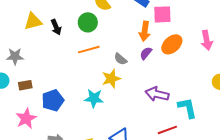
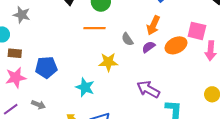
pink square: (162, 14) -> (197, 31), moved
gray semicircle: (120, 59) -> (127, 39), moved
brown rectangle: (25, 85) -> (15, 53), moved
cyan star: (94, 98) -> (85, 87), moved

